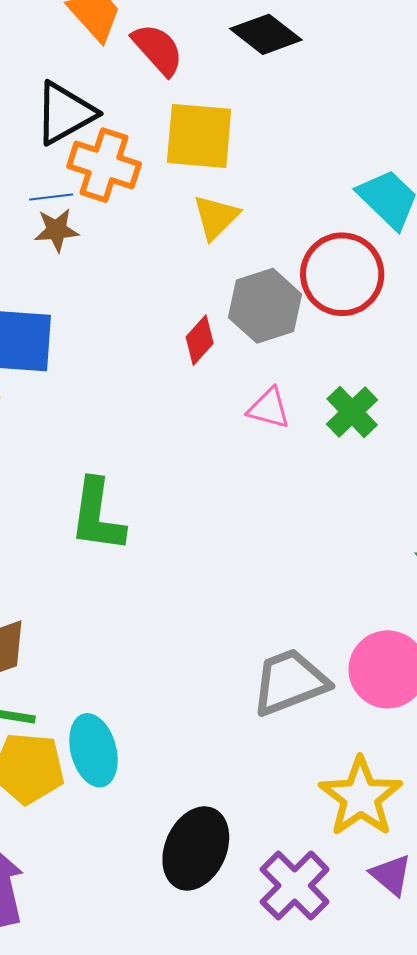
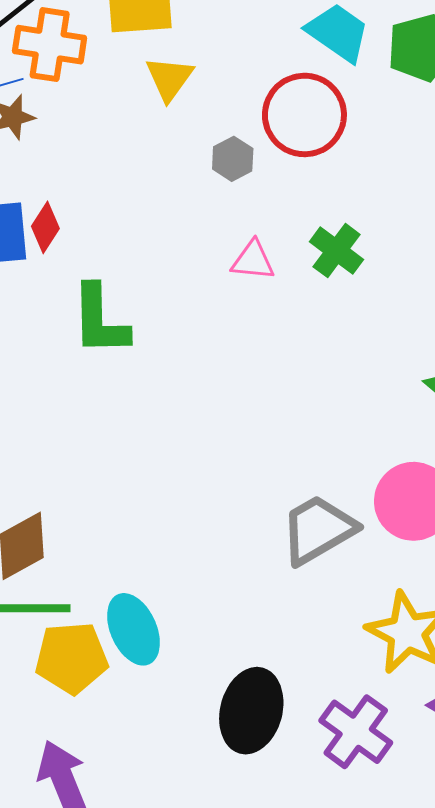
gray hexagon: (265, 306) -> (233, 159), size x0.6
red diamond: (200, 340) -> (45, 227), moved
green L-shape: (97, 516) -> (100, 320), moved

